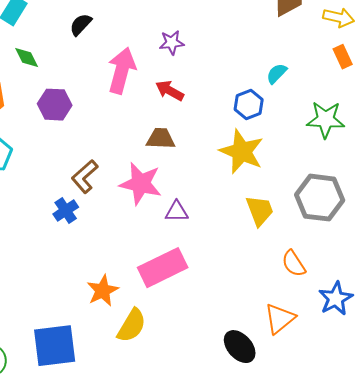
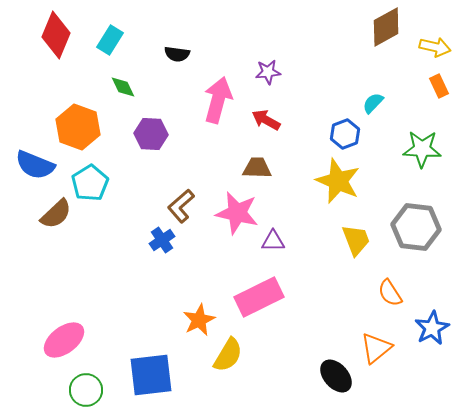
black semicircle: (81, 25) -> (177, 54), turned -125

